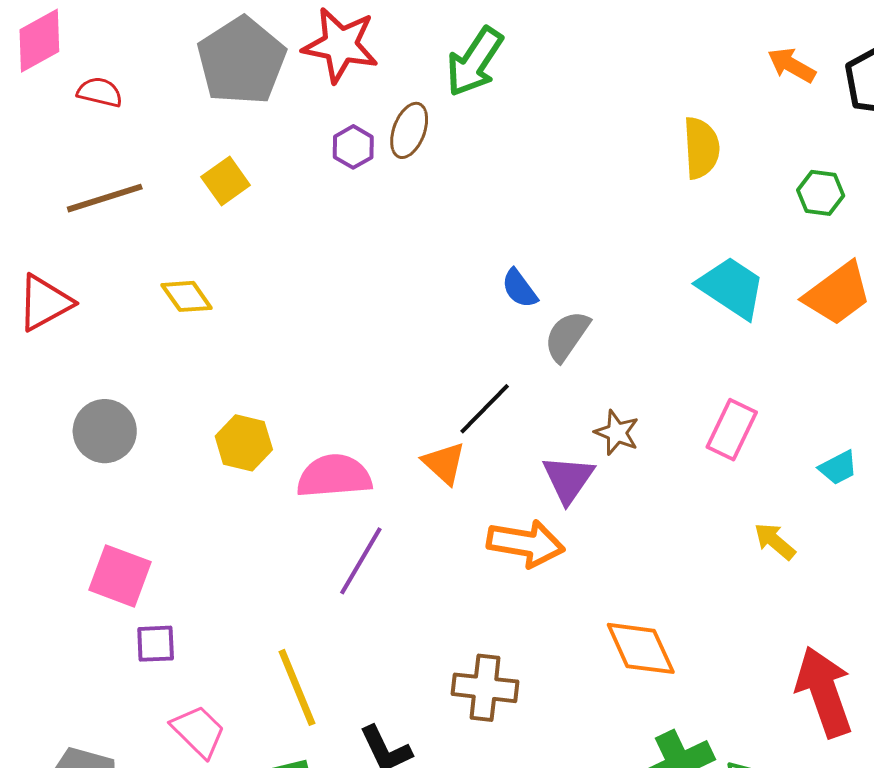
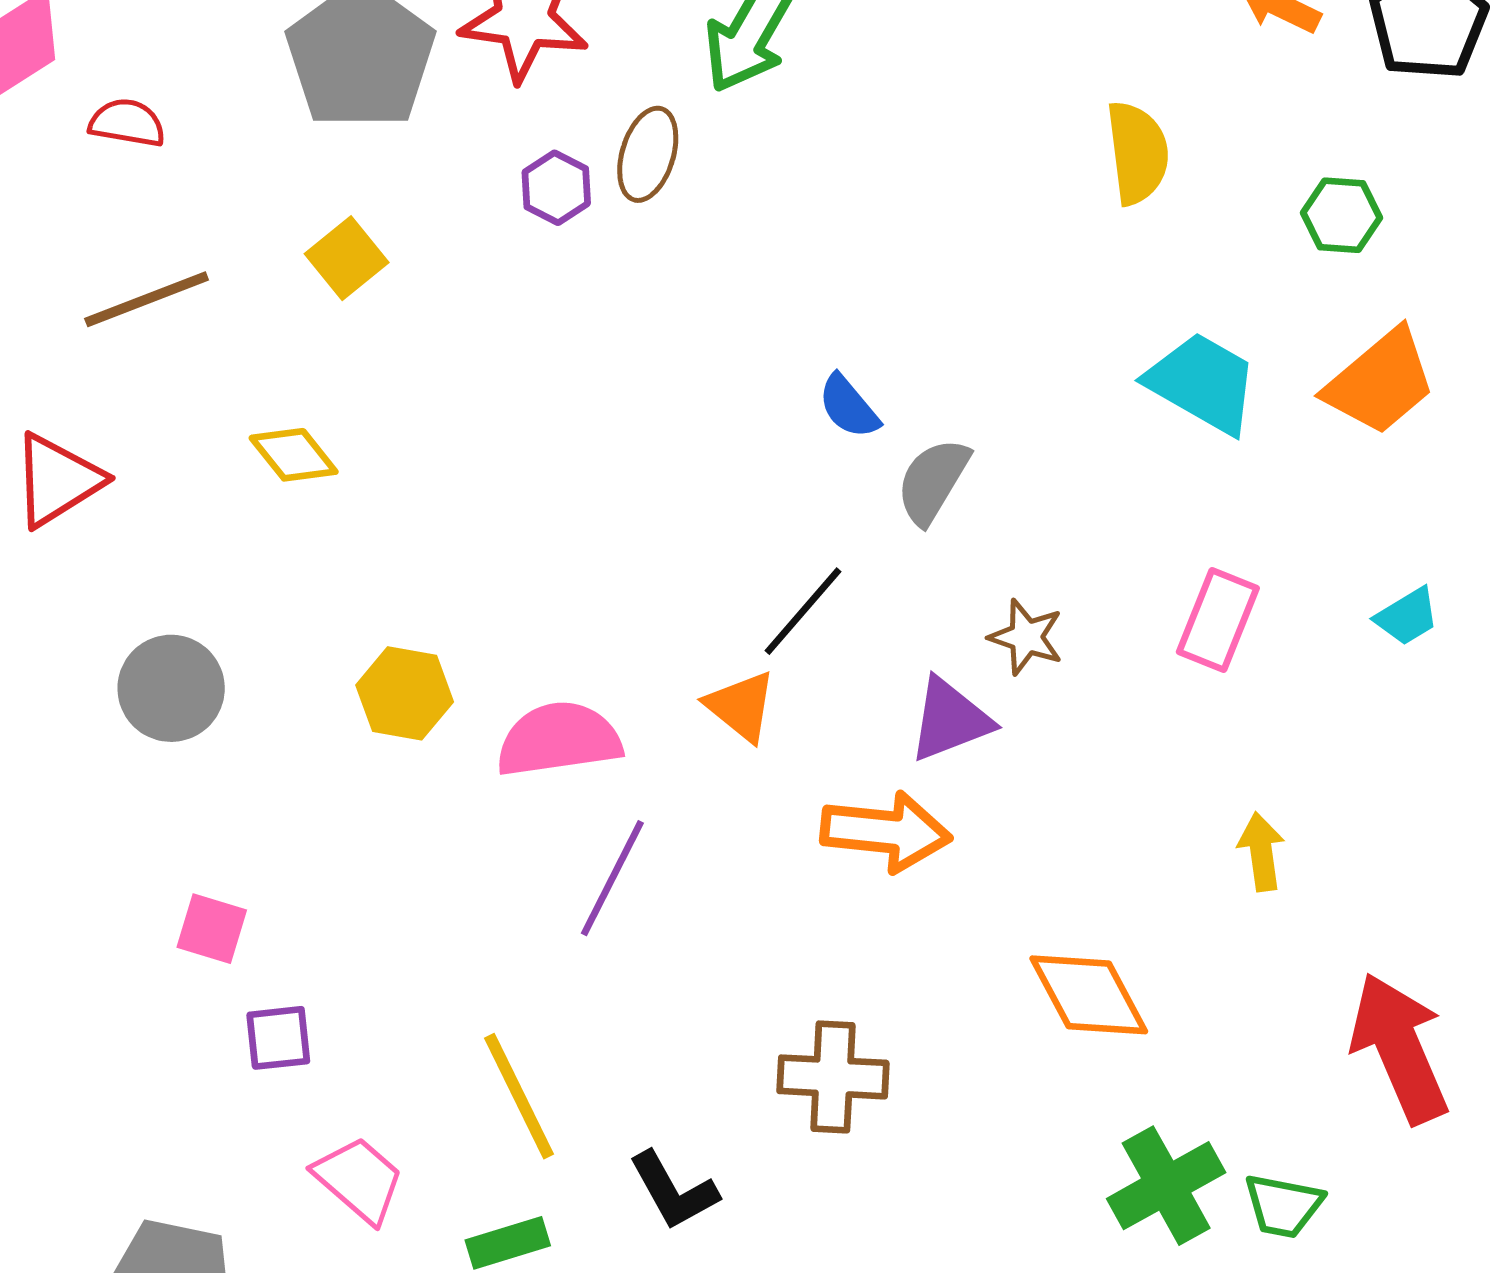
cyan trapezoid: (838, 468) -> (1407, 616), moved
purple triangle: (568, 479) -> (950, 720), turned 38
yellow arrow: (775, 541) -> (1261, 852), moved, turned 45
pink square: (120, 576) -> (212, 929), size x0.7

